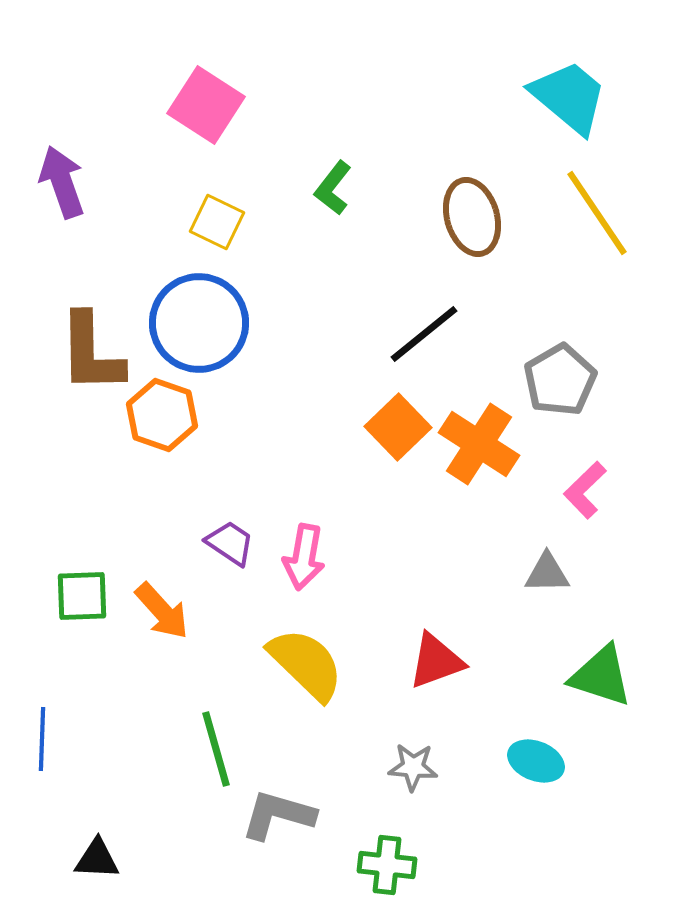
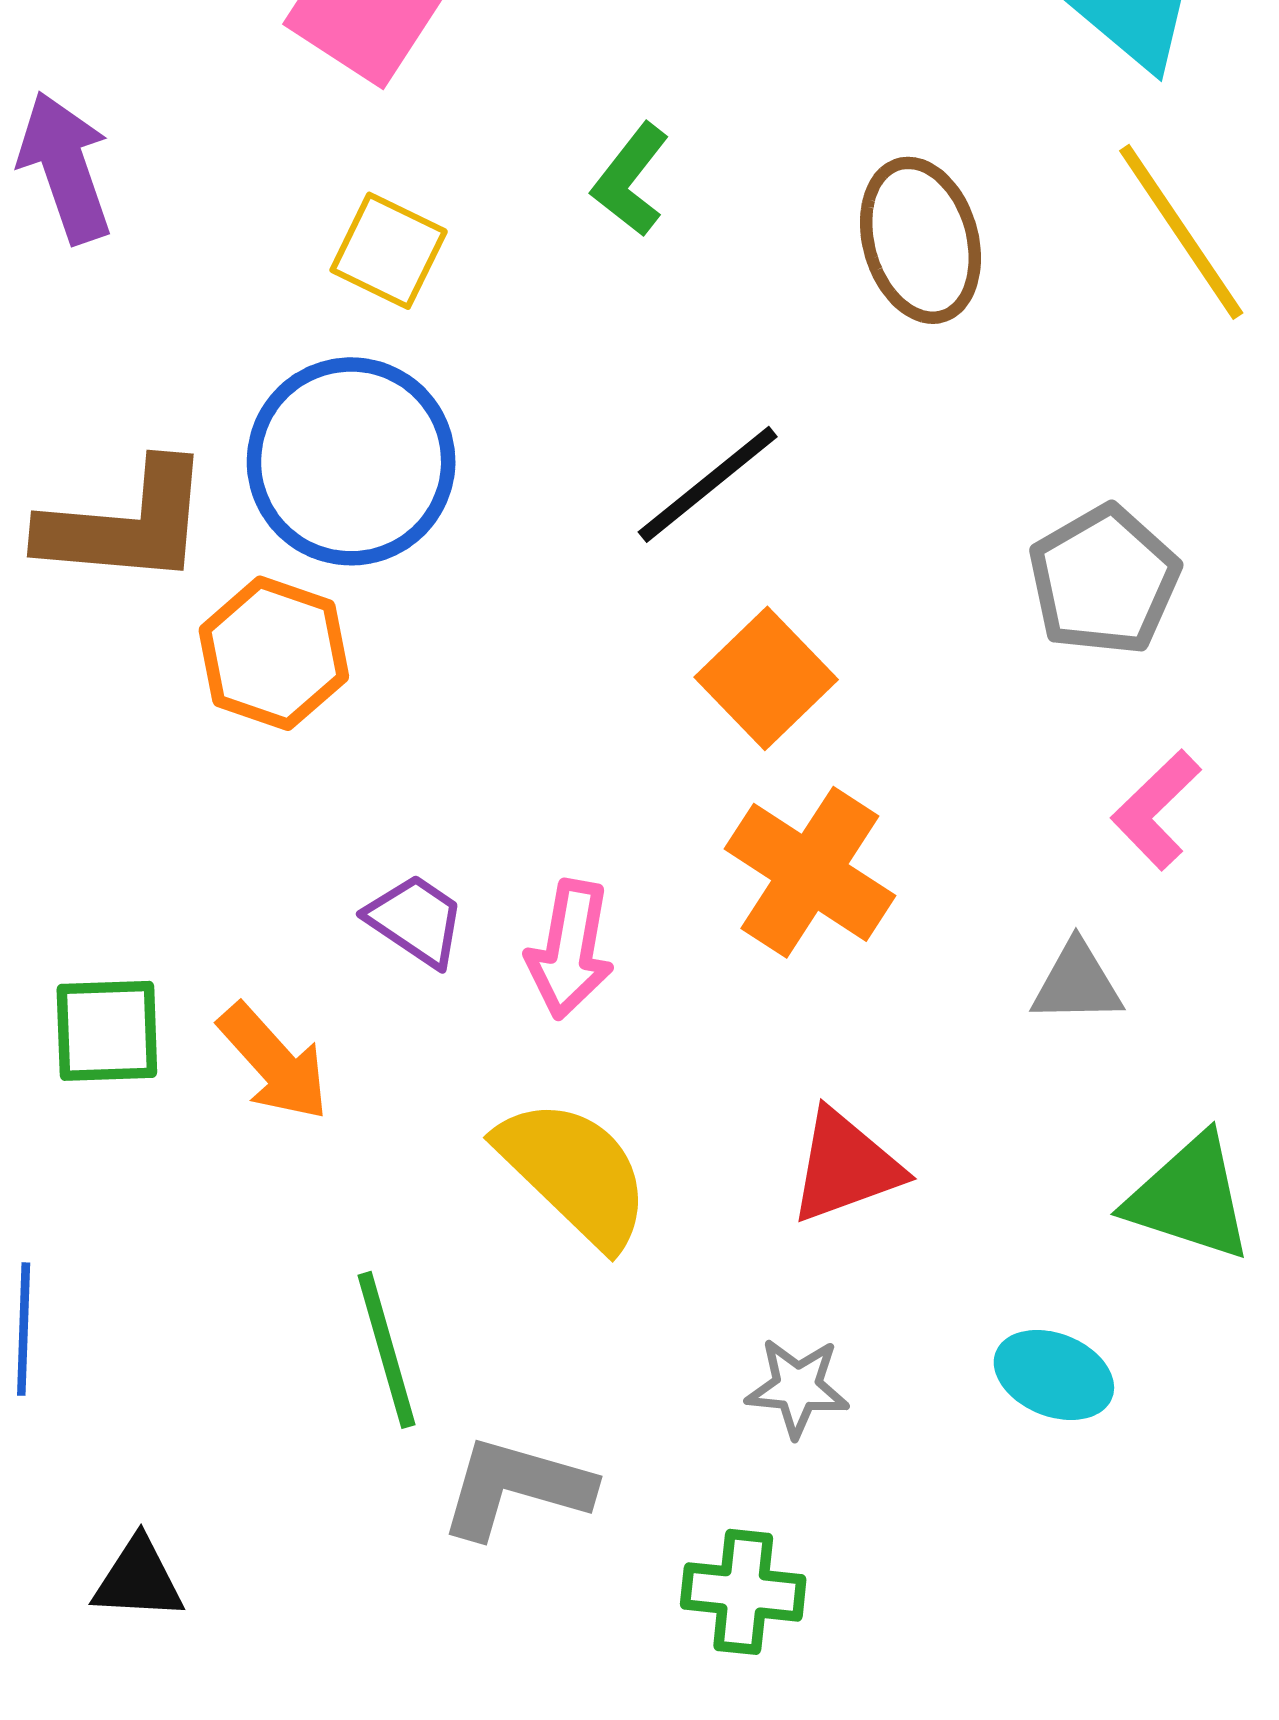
black line: (424, 334) -> (708, 484), moved
brown L-shape: (91, 353) -> (126, 524), turned -84
orange cross: (479, 444) -> (810, 872), moved

